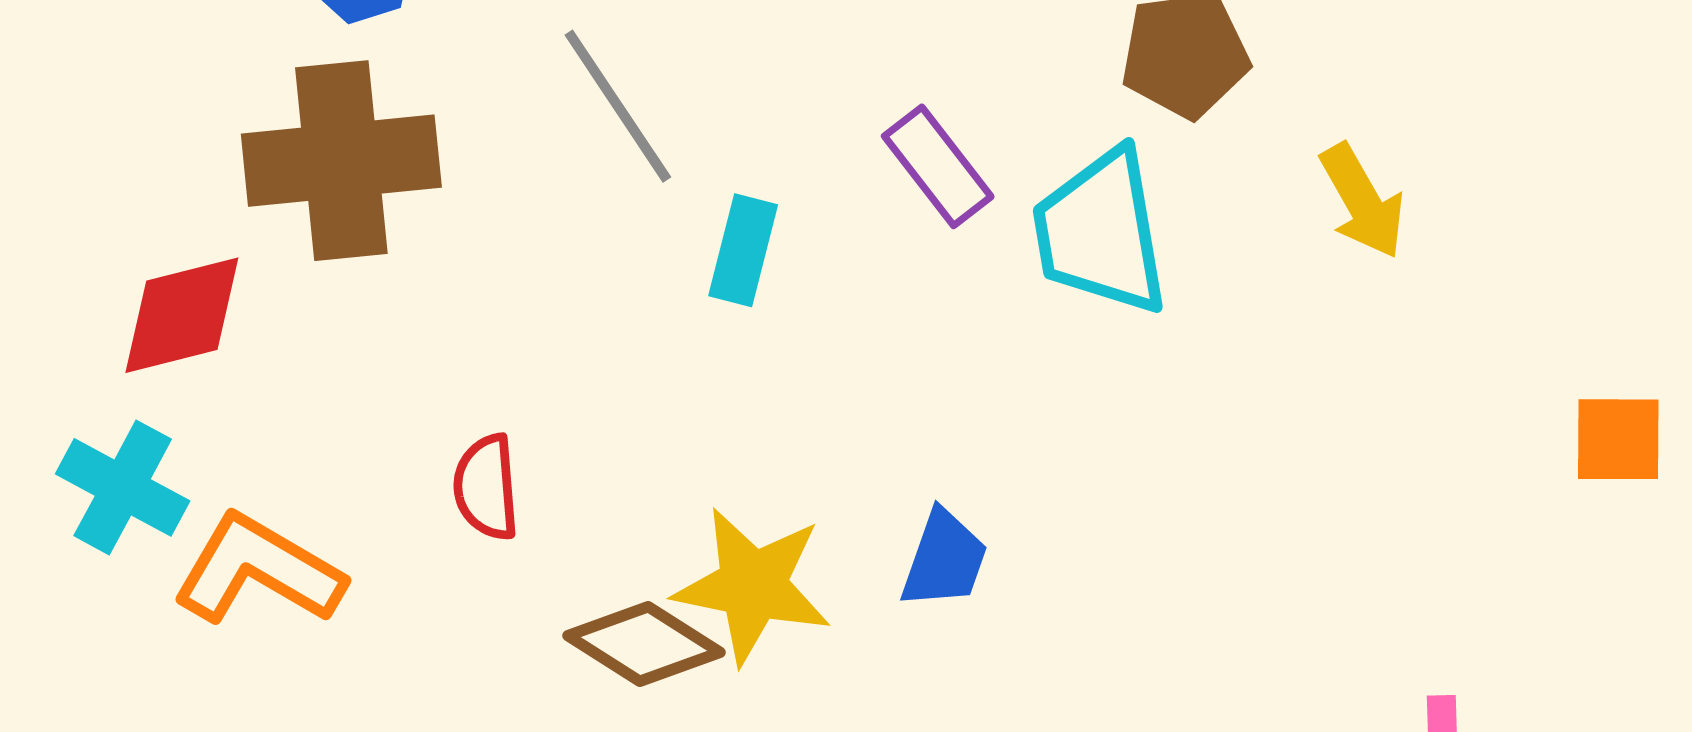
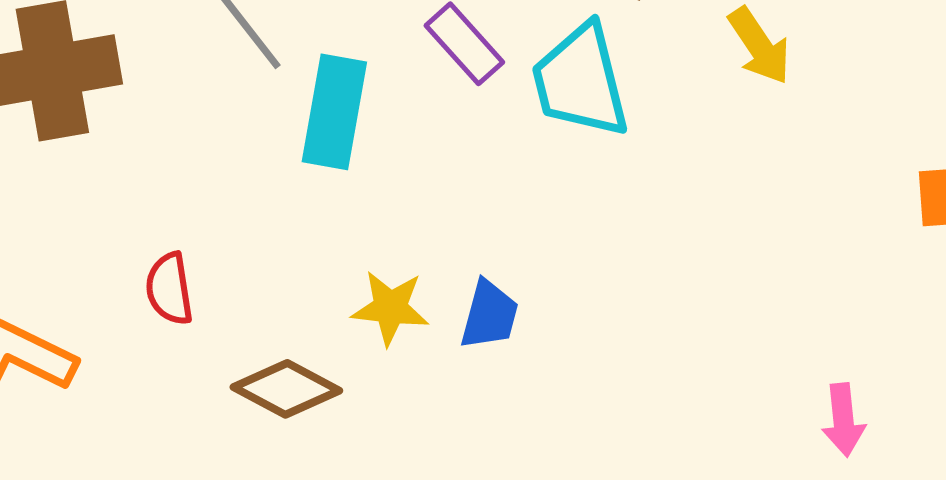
cyan rectangle: (743, 250) -> (334, 112), size x1.5
yellow star: (753, 586) -> (390, 308), moved, size x0.7

